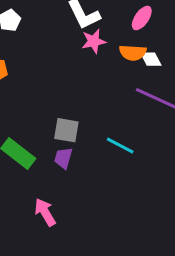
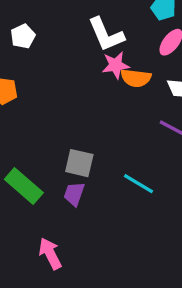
orange semicircle: (133, 53) -> (136, 78), moved

